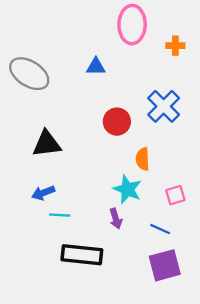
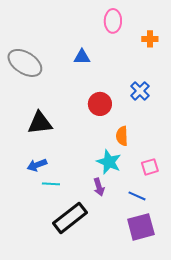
pink ellipse: (132, 25) -> (113, 21), size x0.7
blue cross: (164, 106) -> (140, 91), size x0.7
black rectangle: (82, 255) -> (70, 218), turned -44

